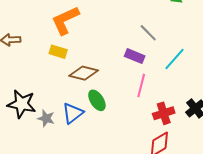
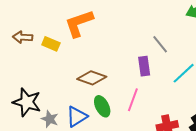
yellow rectangle: (58, 52) -> (51, 44), moved
purple rectangle: (135, 56) -> (144, 66), turned 54
pink line: (141, 85) -> (133, 100), moved

